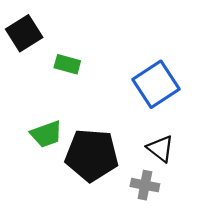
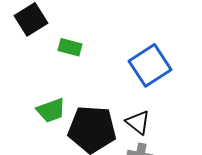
black triangle: (160, 149) -> (138, 122), moved

